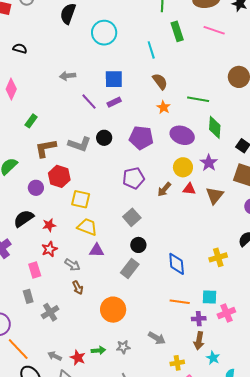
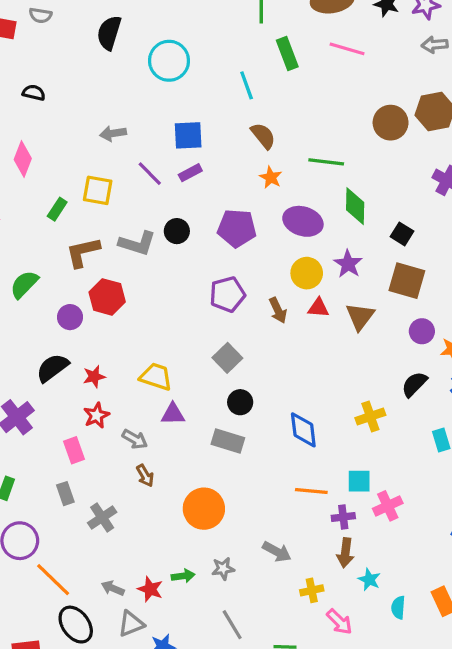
brown arrow: (164, 189) -> (278, 310), turned -63
yellow square: (81, 199) -> (98, 190), moved
gray rectangle: (130, 269) -> (228, 441), turned 72

